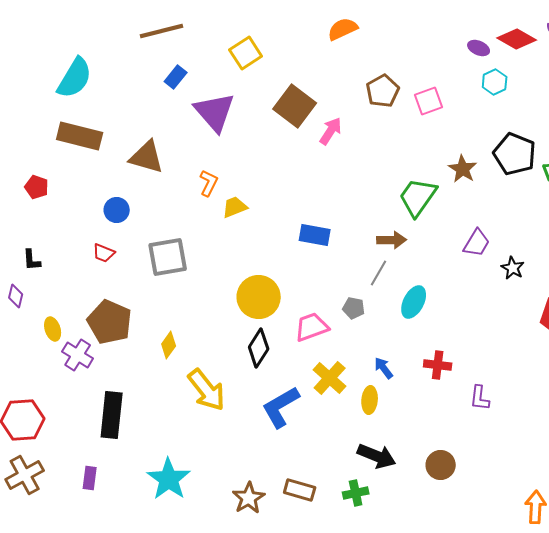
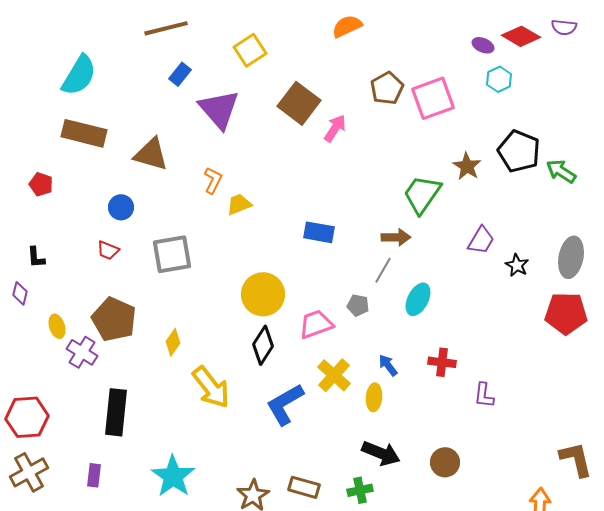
pink square: (429, 101) -> (433, 98), size x1.5

